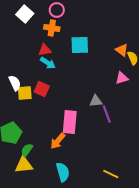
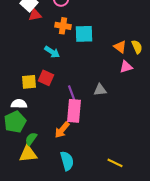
orange cross: (52, 28) -> (63, 26), moved
red triangle: (45, 50) -> (35, 15), moved
orange triangle: (122, 50) -> (120, 47), moved
white semicircle: (15, 83) -> (19, 104), moved, turned -63
purple line: (107, 114) -> (72, 94), moved

